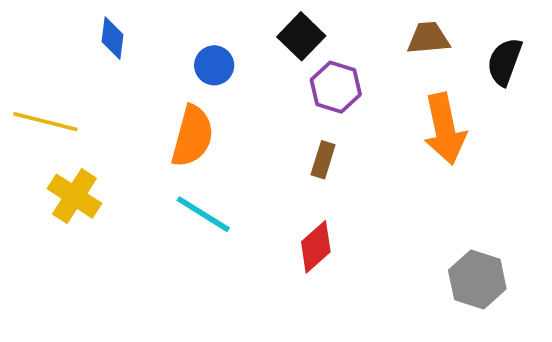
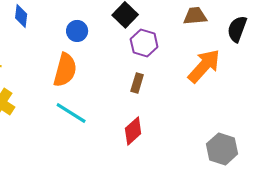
orange arrow: (445, 129) -> (204, 66), turned -126

